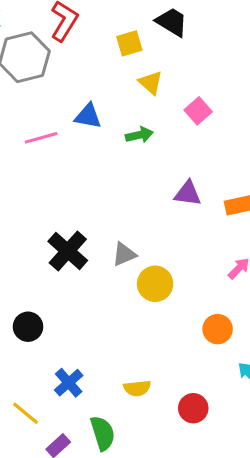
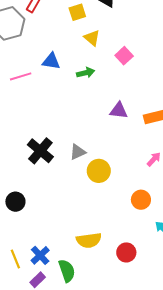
blue cross: (69, 383) -> (40, 255), moved
yellow semicircle: (137, 388) -> (89, 240), size x1.4
yellow line: (25, 413) -> (15, 259), turned 30

